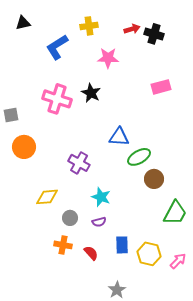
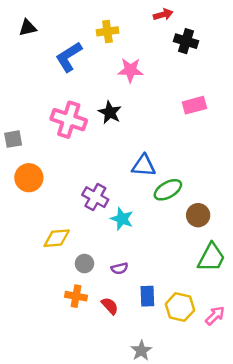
red arrow: (132, 29) -> (163, 15), moved
brown circle: (154, 179) -> (198, 215), moved
cyan star: (101, 197) -> (122, 219), moved

